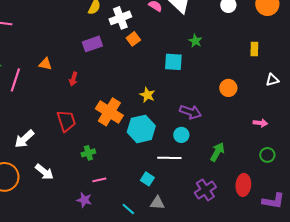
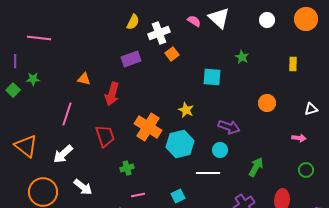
green star: (195, 41) -> (242, 57), moved
red arrow: (73, 79) -> (112, 94), size x1.6
pink line: (15, 80) -> (67, 114), moved
white triangle: (272, 80) -> (311, 109), moved
cyan square: (147, 179) -> (178, 196), moved, turned 32

